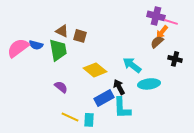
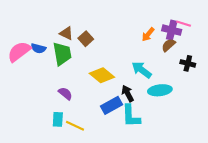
purple cross: (156, 16) -> (172, 30), moved
orange arrow: (162, 32) -> (148, 34), moved
brown square: (80, 36) -> (86, 39), turned 32
cyan rectangle: (89, 120) -> (58, 119), moved

